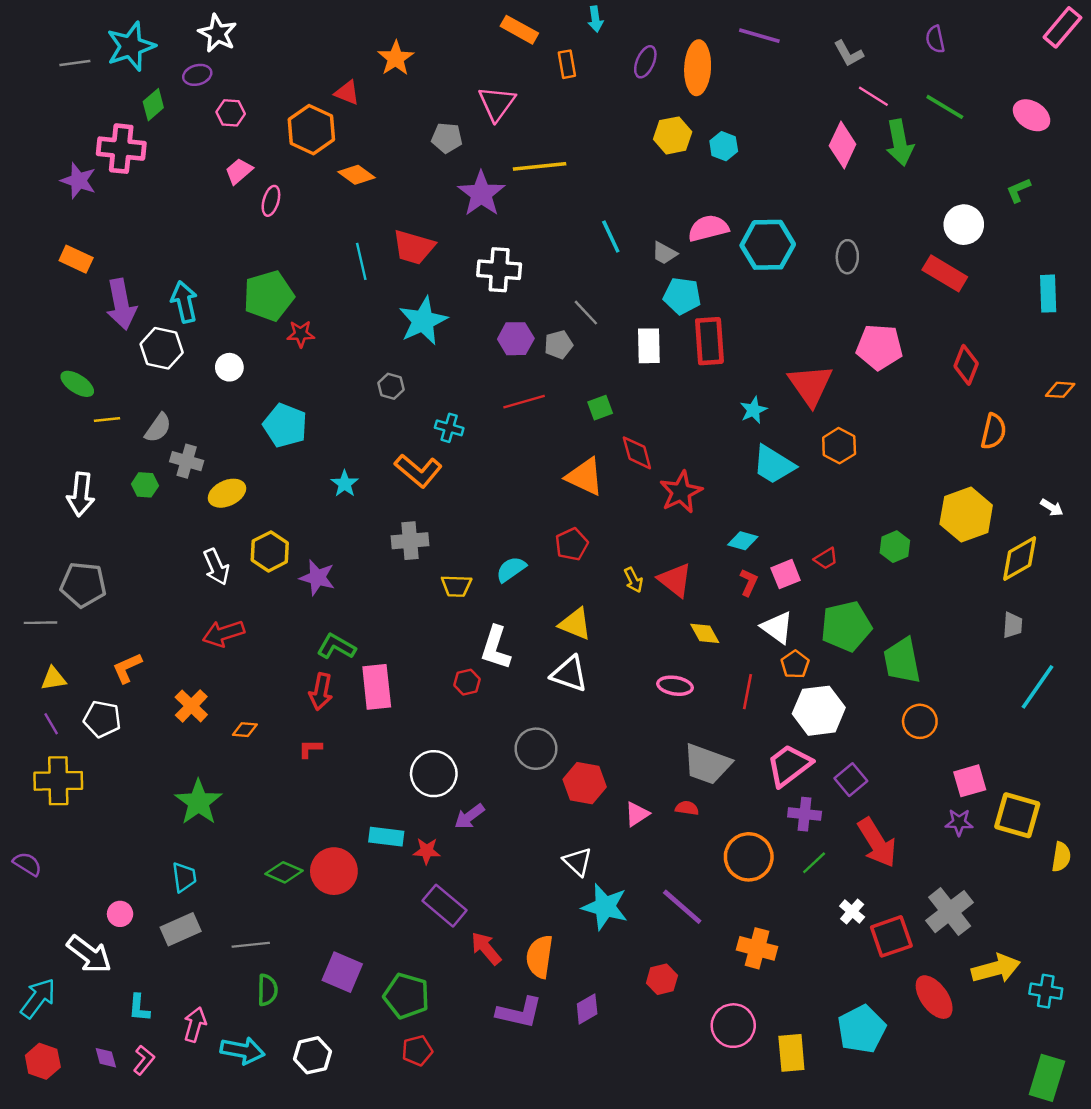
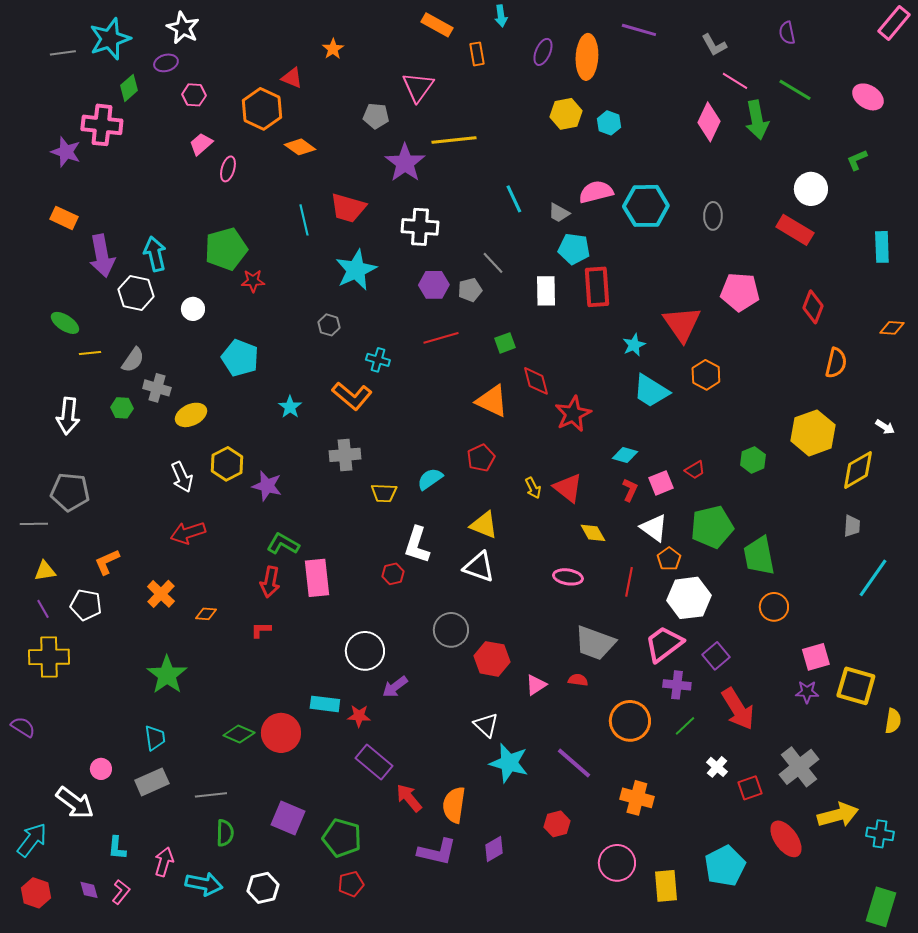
orange star: (396, 58) -> (333, 49), size x0.7
red square: (891, 936) -> (750, 788), size x0.7

